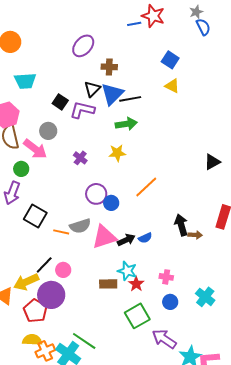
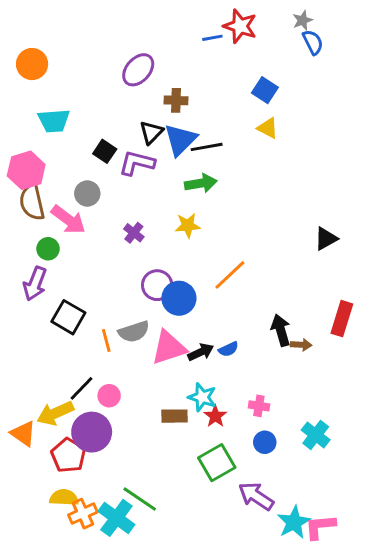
blue circle: (111, 203) -> (179, 298), size x1.5
orange line: (61, 232) -> (106, 340), turned 63

